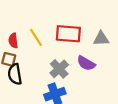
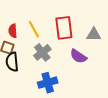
red rectangle: (68, 34) -> (64, 28), turned 75
gray cross: (59, 69) -> (42, 52), moved

